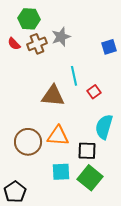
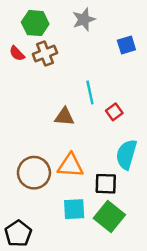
gray star: (61, 37) -> (84, 19), moved
blue square: (109, 47) -> (126, 45), moved
brown triangle: (53, 96) -> (64, 117), size x0.7

